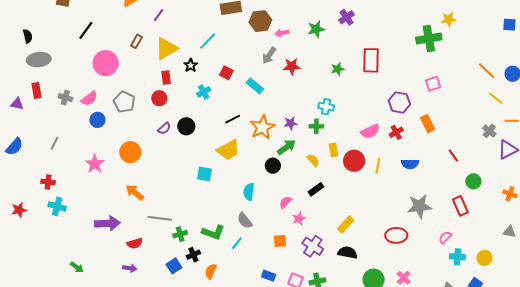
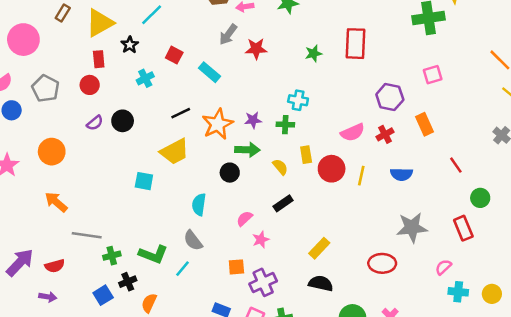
green arrow: (287, 147) -> (247, 150), turned 36
purple arrow: (108, 223) -> (20, 263), moved, turned -45
purple cross: (313, 246) -> (263, 282), moved, turned 30

